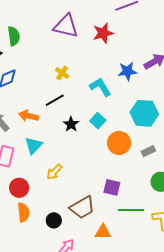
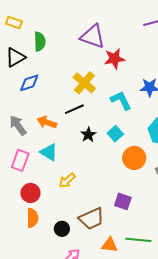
red star: (103, 33) -> (114, 59), moved
yellow cross: (62, 73) -> (84, 83), size x1.6
cyan triangle: (34, 145) -> (49, 152), turned -48
green line: (131, 210) -> (138, 240), moved

